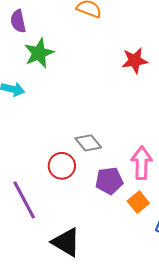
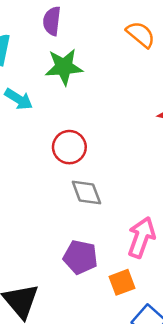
red circle: (62, 166) -> (69, 147), moved
purple pentagon: (109, 181) -> (80, 257), moved

